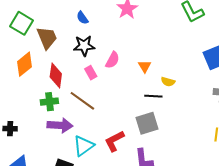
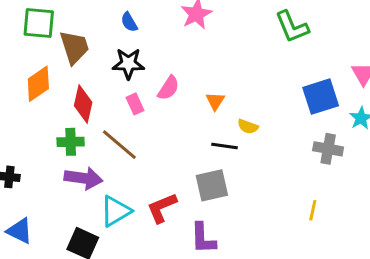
green square: (22, 23) -> (39, 23), turned -30

